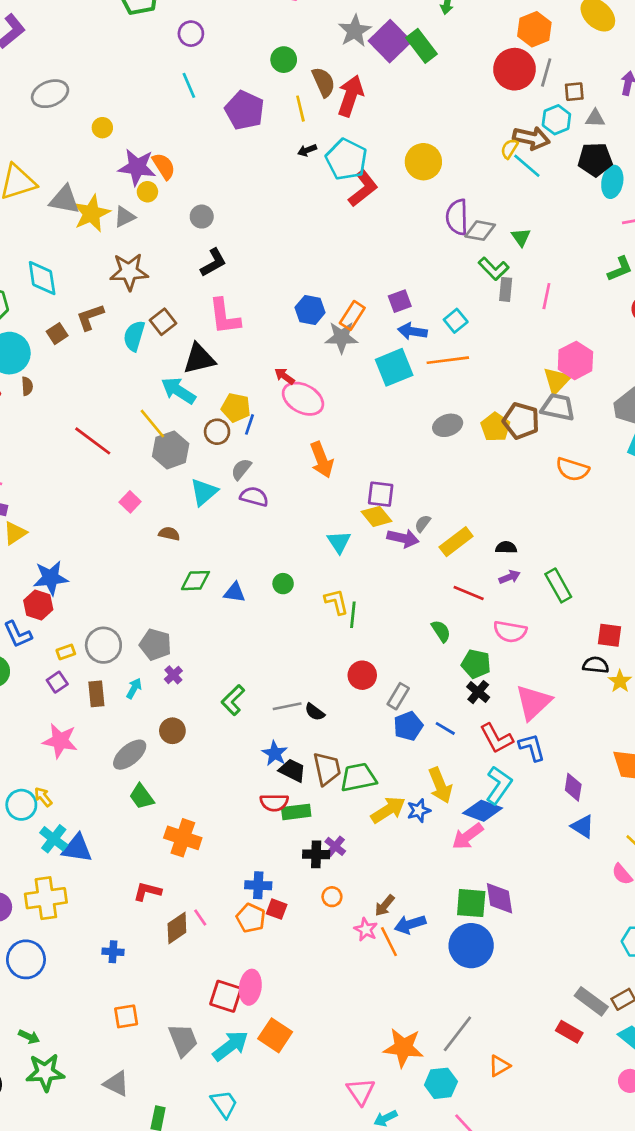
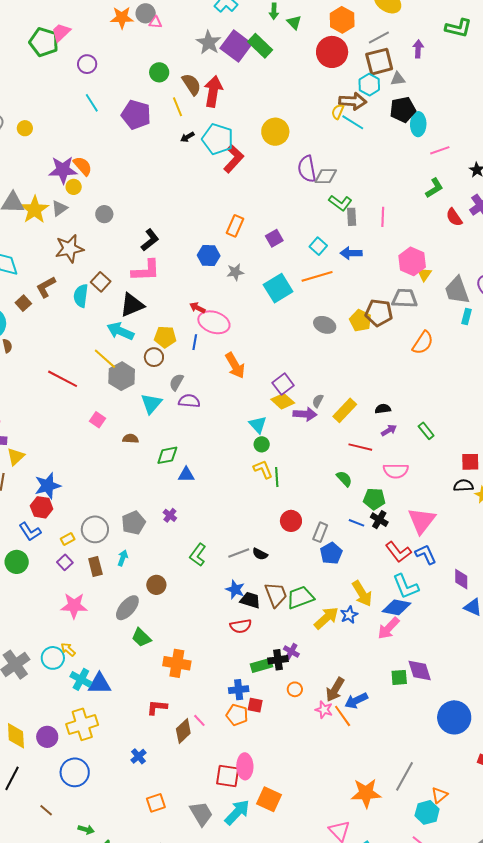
gray line: (546, 73) -> (379, 38), moved, turned 55
brown square: (574, 92) -> (379, 62), size x1.8
yellow circle: (102, 128) -> (25, 128), moved
gray circle: (202, 217) -> (104, 214), moved
green triangle: (521, 237) -> (294, 22), moved
black L-shape: (213, 263) -> (150, 240), moved
orange rectangle: (352, 315) -> (235, 226), moved
pink L-shape: (225, 316) -> (146, 270), turned -76
blue arrow: (412, 331) -> (351, 253), moved
gray star: (342, 337) -> (235, 272), size x0.7
yellow triangle: (557, 381) -> (424, 274), moved, size x0.7
blue line: (249, 424) -> (195, 342), moved
gray ellipse: (448, 425) -> (325, 325), turned 50
orange semicircle: (572, 469) -> (423, 343), turned -65
purple square: (381, 494) -> (283, 384), turned -35
green diamond: (195, 581) -> (167, 455), moved
green circle: (283, 584) -> (262, 444), moved
green rectangle: (558, 585) -> (426, 431), size x0.7
gray pentagon: (155, 645) -> (133, 523), turned -30
purple cross: (173, 675) -> (170, 515), moved
blue line: (445, 728) -> (356, 523), moved
cyan L-shape: (499, 785) -> (406, 586), turned 132
green rectangle: (296, 812) -> (261, 665), moved
green square: (471, 903) -> (399, 677), size x0.7
brown arrow: (385, 905) -> (335, 690), size x1.4
blue circle: (471, 946) -> (454, 717), moved
blue cross: (113, 952) -> (138, 756), turned -35
cyan hexagon: (441, 1083) -> (427, 812), moved

